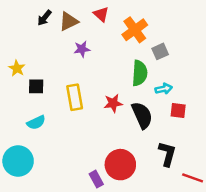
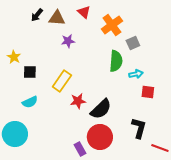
brown triangle: (69, 21) -> (57, 18), turned 30
yellow rectangle: (75, 97) -> (62, 81), turned 45
red star: (113, 103) -> (78, 101), moved
black semicircle: (142, 115) -> (101, 109), moved, turned 70

